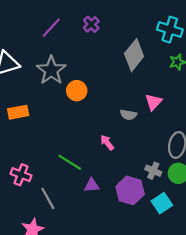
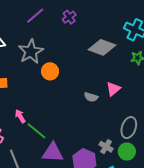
gray diamond: (134, 55) -> (102, 47), turned 64
pink arrow: (107, 143) -> (20, 116), moved
purple triangle: (92, 185) -> (53, 153), size x1.6

